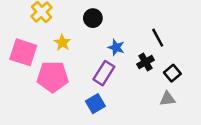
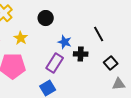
black cross: (145, 62) -> (81, 54), moved, turned 32
gray triangle: (167, 99) -> (119, 84), moved

